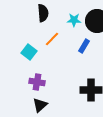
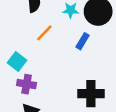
cyan square: (29, 52) -> (17, 61), moved

